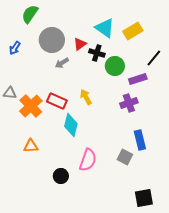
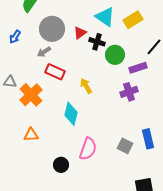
gray arrow: (62, 63) -> (44, 52), moved
red rectangle: (57, 101) -> (55, 72), moved
blue rectangle: (140, 140) -> (148, 139), moved

